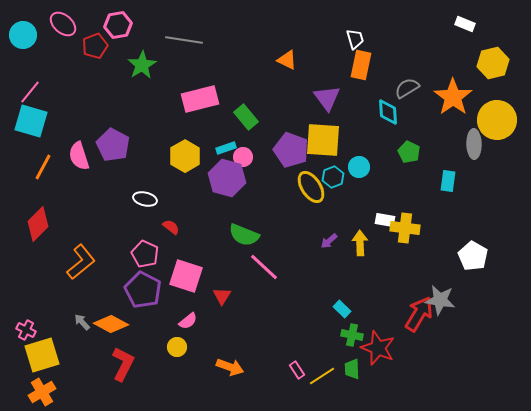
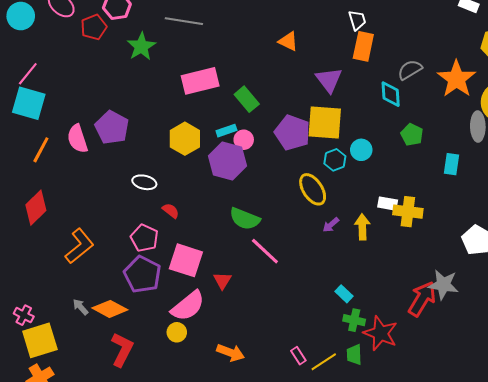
yellow ellipse: (311, 187) -> (313, 189), moved
pink semicircle: (188, 321) -> (188, 306), size x1.8

